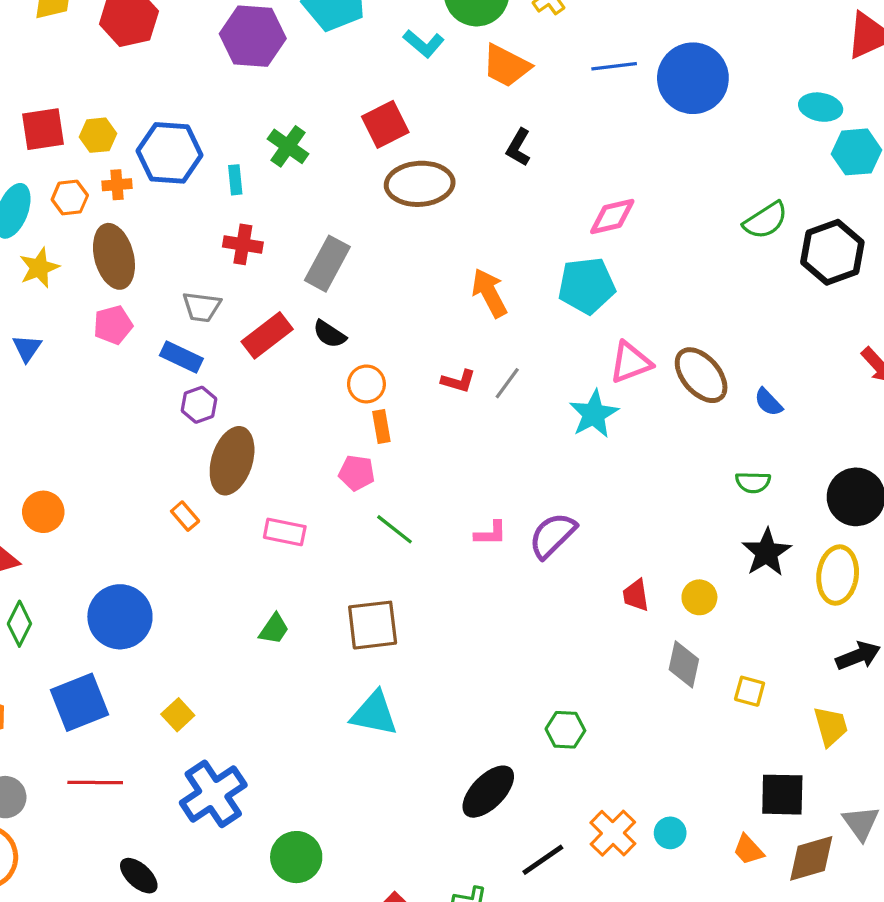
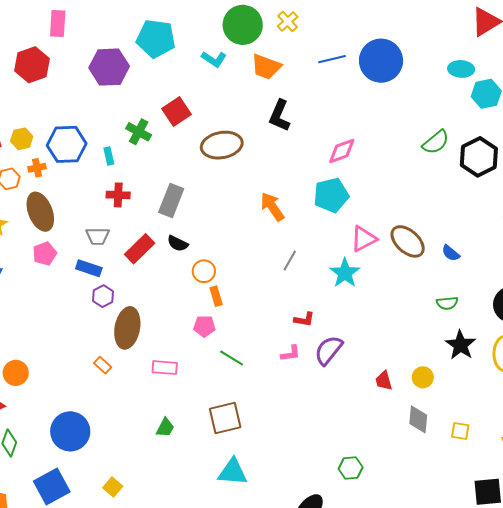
red square: (385, 124) -> (176, 111), moved
black L-shape: (519, 147) -> (279, 116), size x1.4
red L-shape: (458, 381) -> (304, 319), moved

